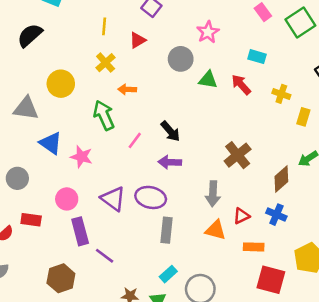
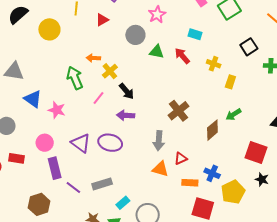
yellow cross: (106, 63) -> (110, 71), moved
yellow circle: (61, 84) -> (49, 29), moved
blue cross: (276, 215) -> (212, 173), moved
gray rectangle: (167, 230) -> (102, 184), moved, turned 66

